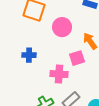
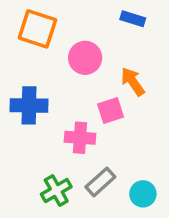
blue cross: (29, 55) -> (29, 105), size x1.5

